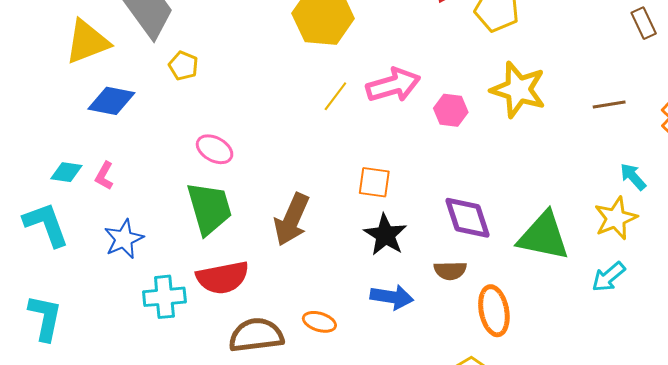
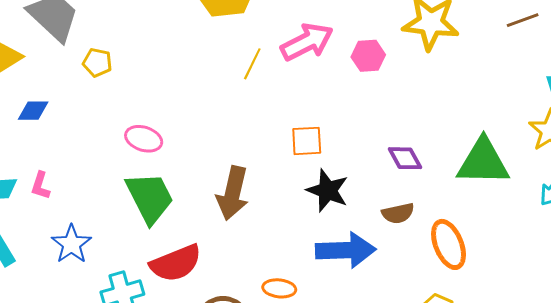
blue diamond: (111, 101) -> (33, 111), size x0.7
purple diamond: (468, 218) -> (405, 158), size x0.7
blue arrow: (392, 297) -> (346, 250), size x1.4

